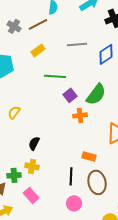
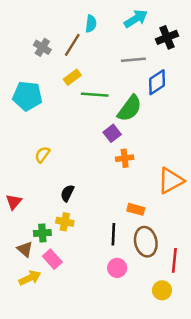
brown line: (38, 24) -> (72, 45), turned -30
gray line: (77, 44) -> (133, 60), moved
green line: (55, 76) -> (95, 95), moved
green semicircle: (96, 94) -> (130, 108), moved
pink rectangle: (31, 195) -> (52, 259), moved

